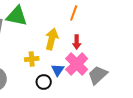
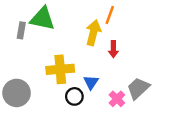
yellow arrow: (52, 39) -> (93, 33), moved
yellow cross: (32, 59) -> (60, 69), size x1.6
pink cross: (77, 64) -> (117, 99), moved, size x0.6

